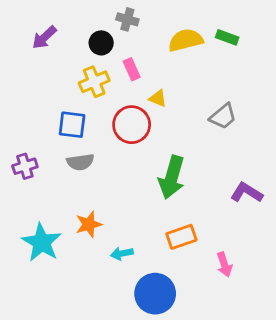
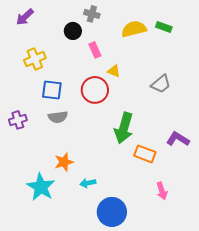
purple arrow: (44, 37) -> (25, 17), moved
yellow cross: (94, 82) -> (35, 59), moved
orange rectangle: (181, 237) -> (145, 154), moved, turned 40
cyan star: (42, 242) -> (41, 187), moved

